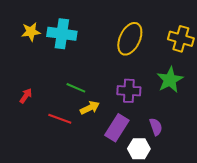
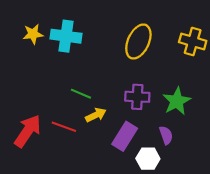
green star: (170, 80) -> (177, 101), moved
red arrow: (26, 96) -> (28, 131), moved, size x2.0

